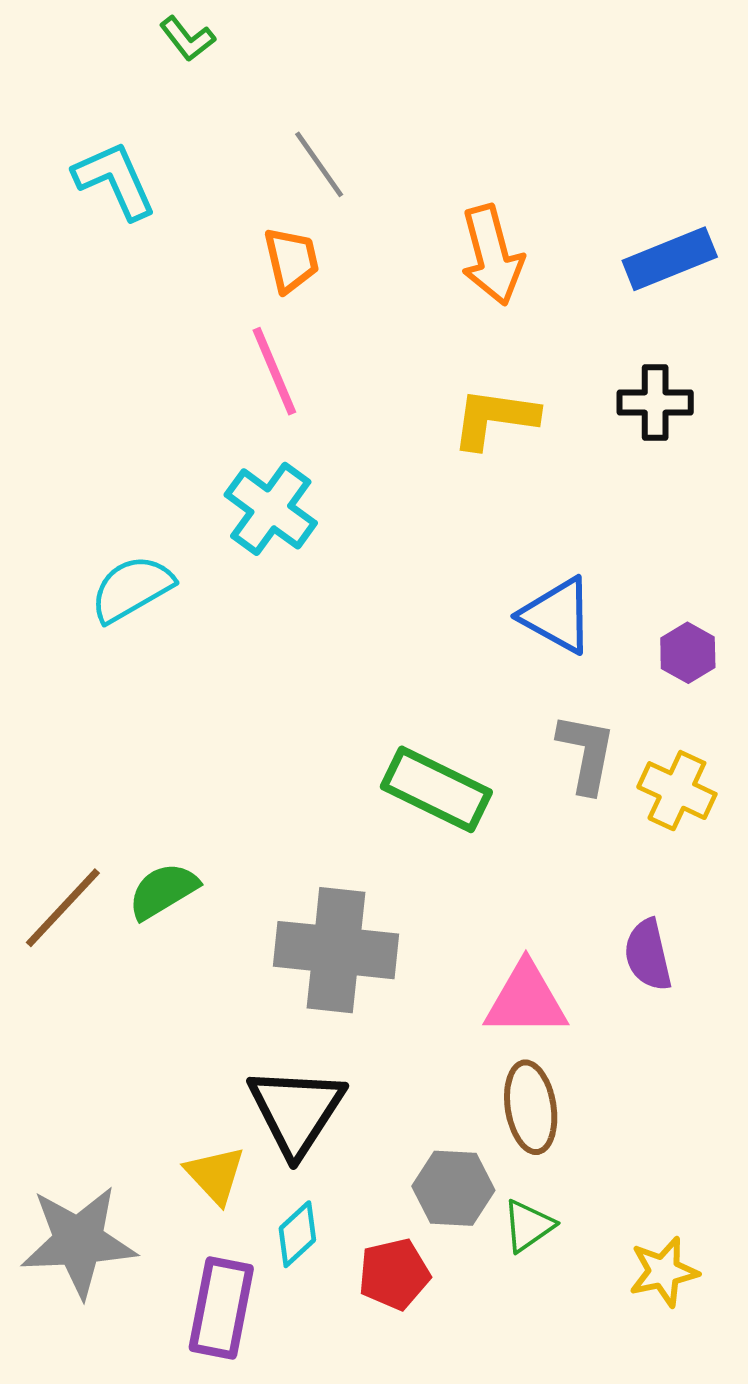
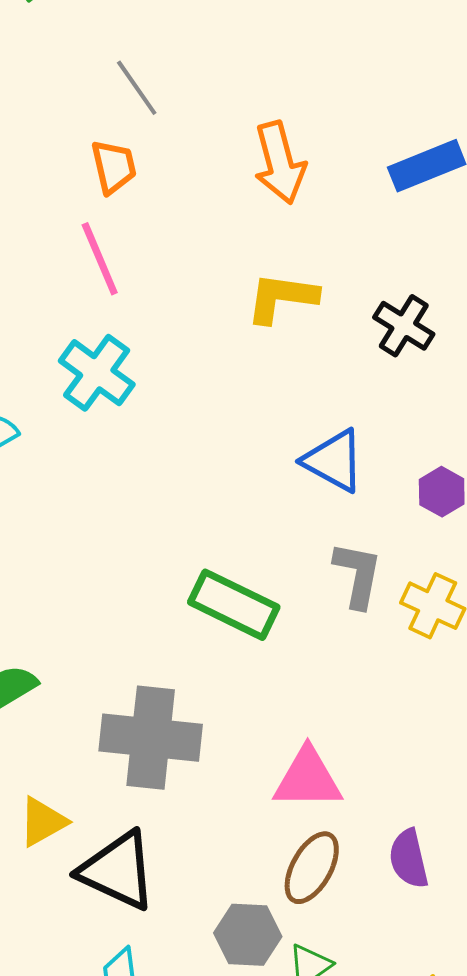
black cross: (655, 403) -> (404, 326), moved, turned 32
purple semicircle: (648, 955) -> (409, 859), moved
brown ellipse: (531, 1107) -> (312, 868), turned 38
black triangle: (296, 1111) -> (118, 871), turned -38
yellow triangle: (215, 1175) -> (43, 822), moved, turned 44

